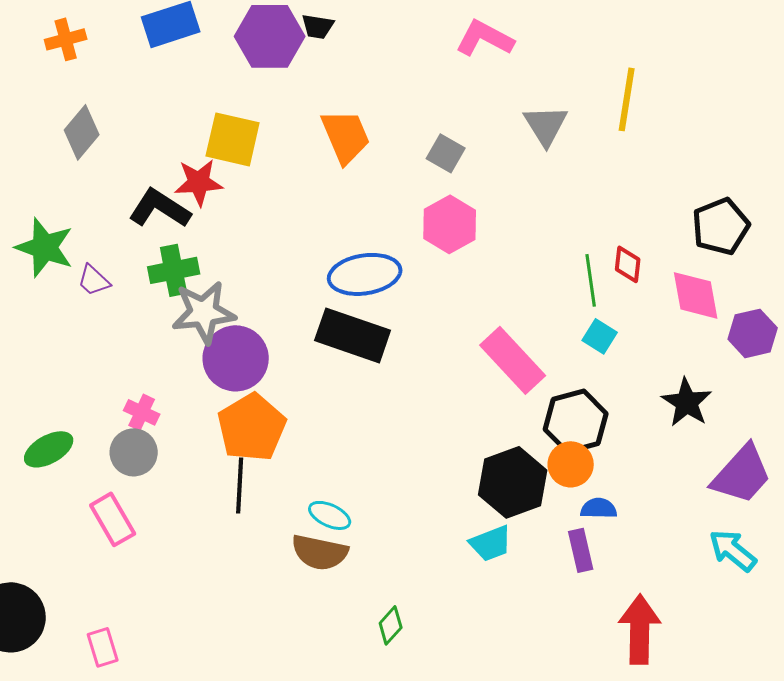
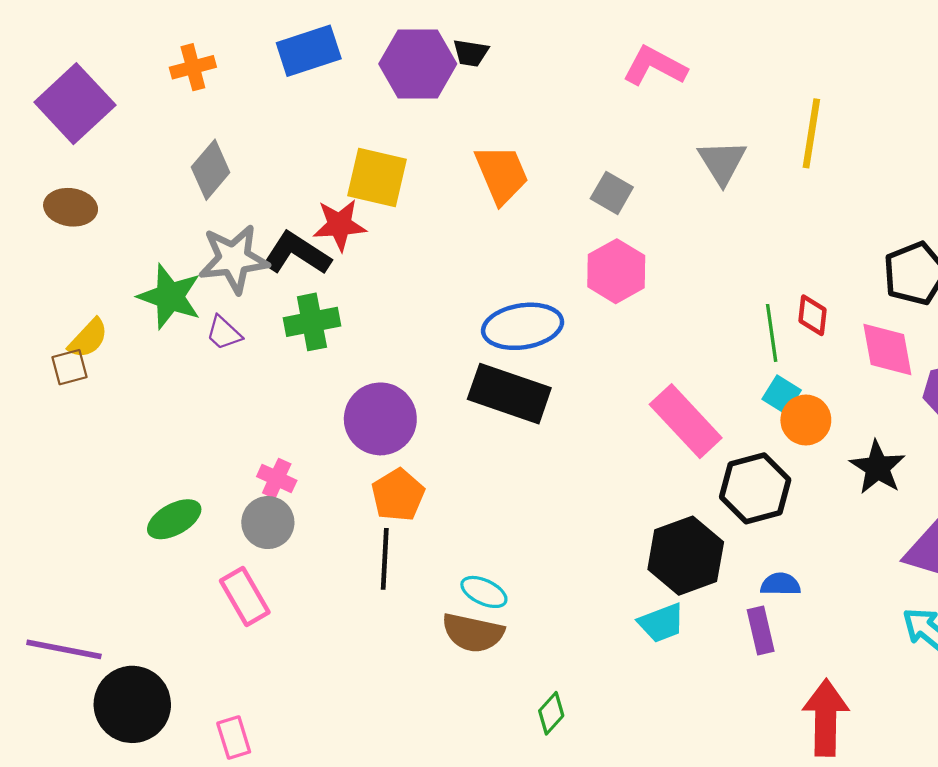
gray star: (204, 312) -> (234, 259), moved
orange pentagon: (252, 427) -> (398, 495), size x0.7
orange circle: (571, 464) -> (806, 420), moved

